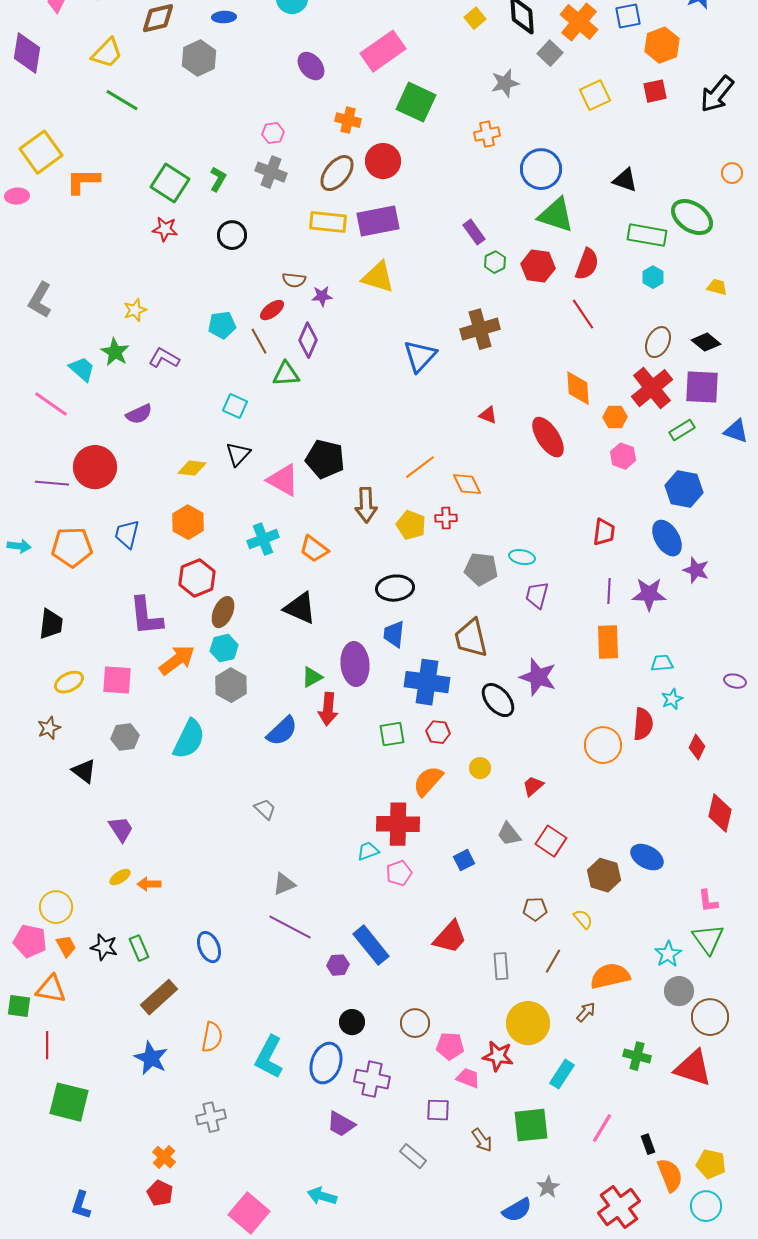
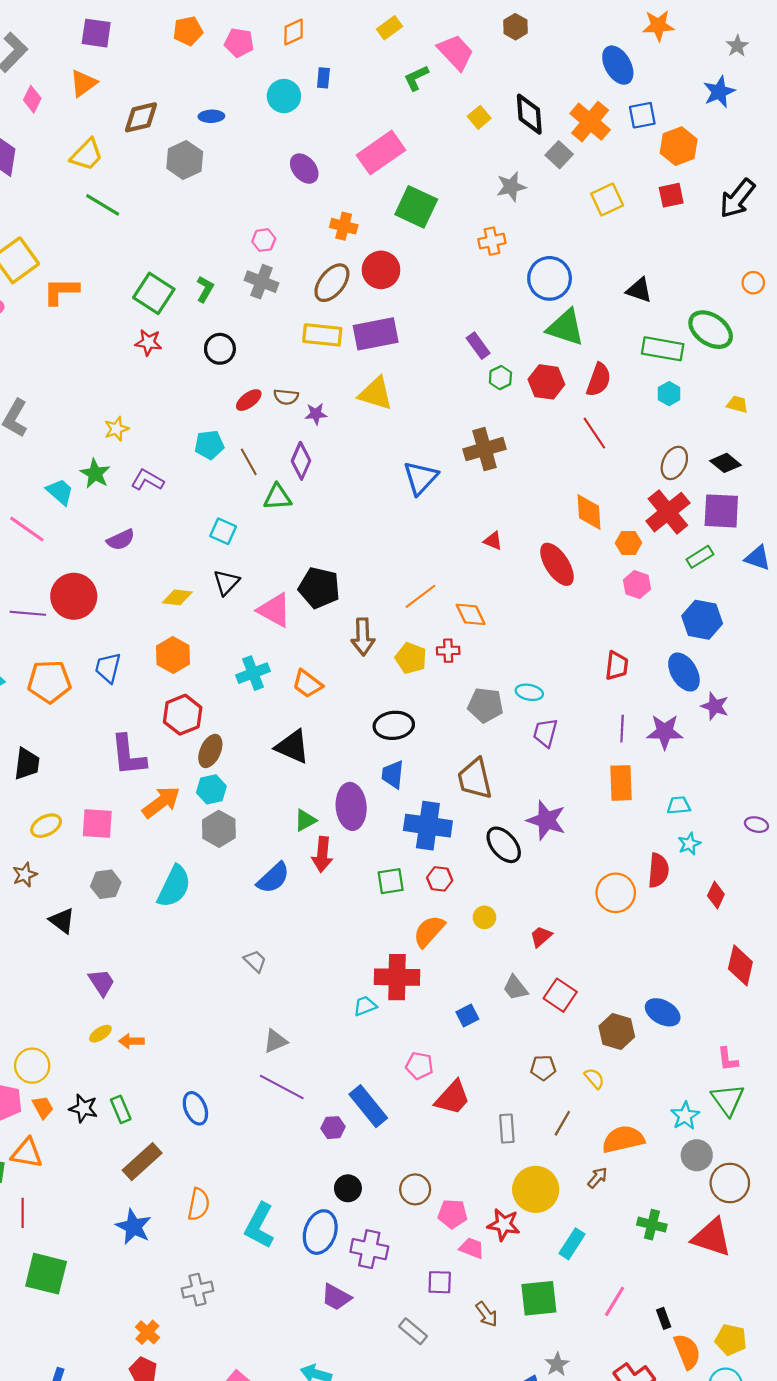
red ellipse: (272, 310) -> (249, 400), moved
pink pentagon: (399, 873) -> (419, 1066), moved, turned 30

